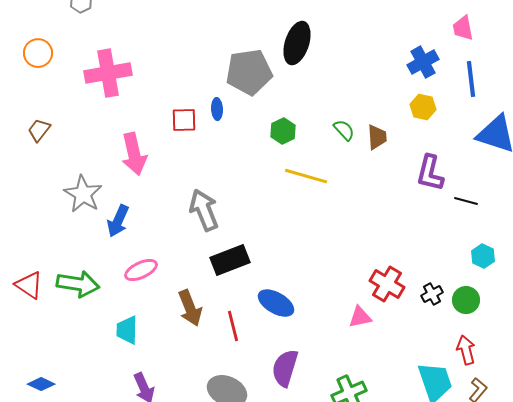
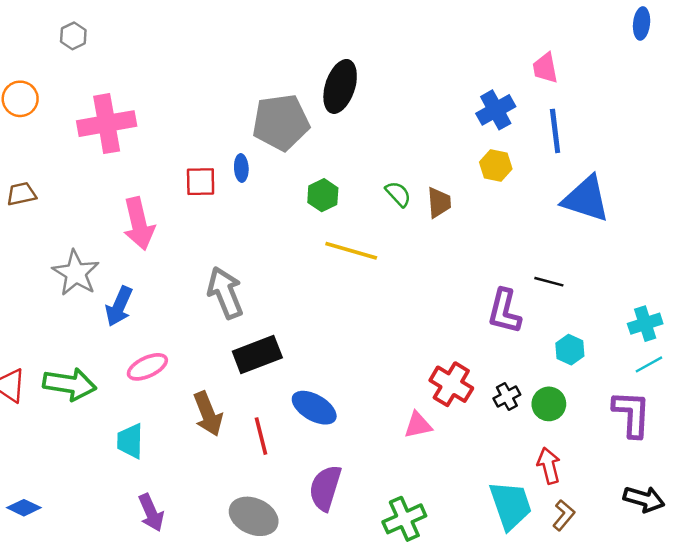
brown trapezoid: (39, 130) -> (21, 194), turned 40
purple L-shape: (430, 173) -> (504, 311), moved

